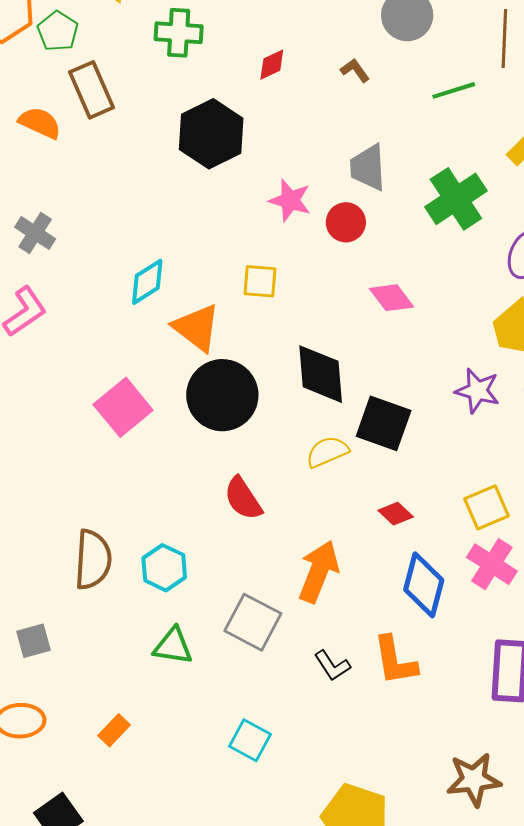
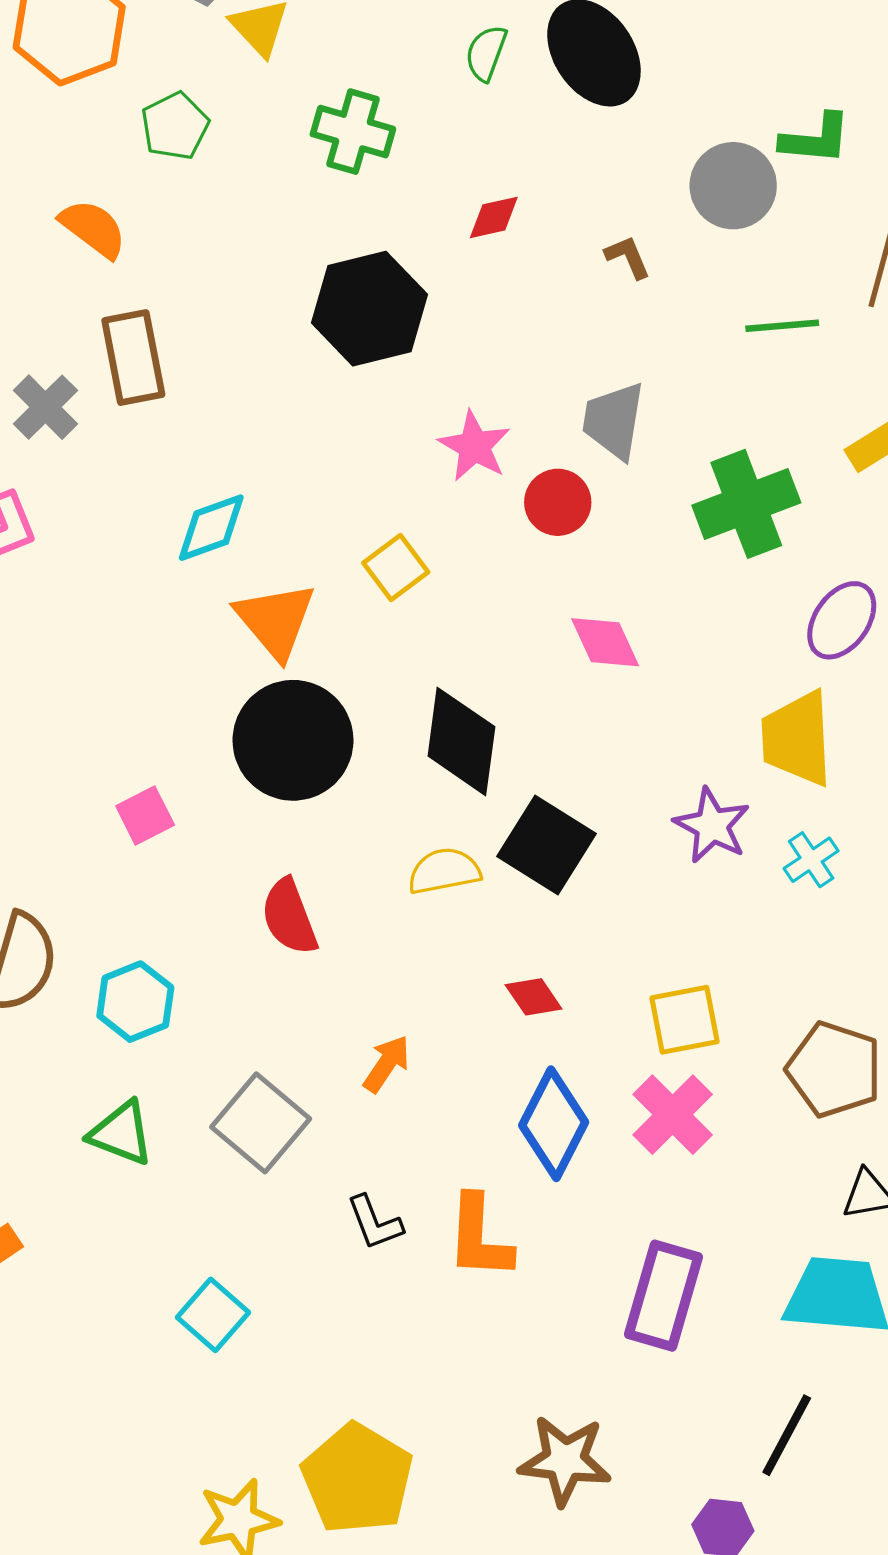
green pentagon: (58, 31) -> (175, 126), moved
brown rectangle: (92, 90) -> (133, 358), moved
yellow square: (260, 281) -> (396, 568), turned 36
pink square: (123, 407) -> (145, 816), moved, size x0.6
orange arrow: (319, 572) -> (387, 1064), size x0.6

